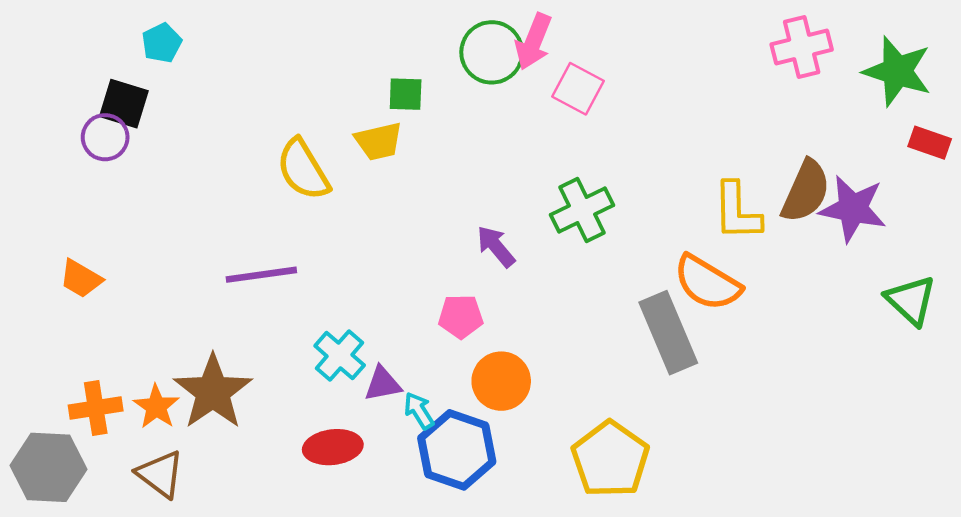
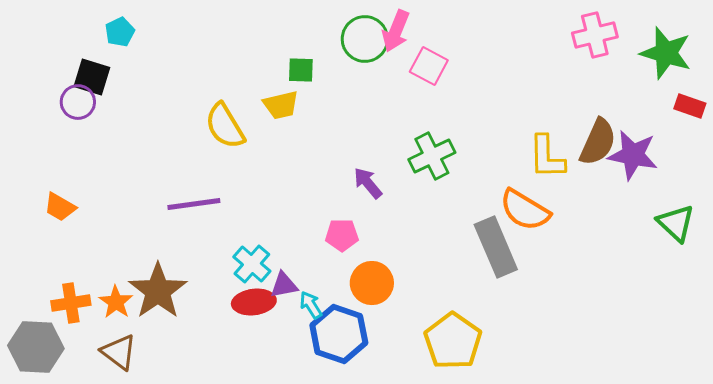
red ellipse: (333, 447) -> (254, 302), moved

